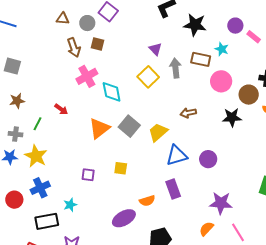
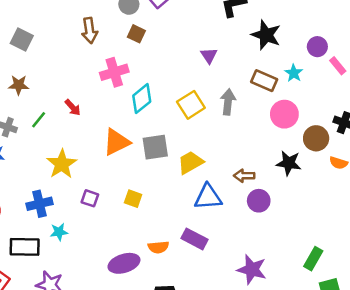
brown arrow: (74, 48) -> (90, 30), moved
gray arrow: (175, 68) -> (228, 102), moved
yellow square: (148, 77) -> (191, 105), moved
cyan diamond: (112, 92) -> (142, 99), turned 50
brown arrow: (188, 113) -> (244, 176), moved
gray square: (129, 126) -> (155, 147), turned 30
yellow star: (36, 156) -> (62, 164), moved
purple circle: (208, 159) -> (259, 201), moved
blue cross: (40, 188) -> (39, 204), moved
purple rectangle: (173, 189) -> (195, 239), turned -54

